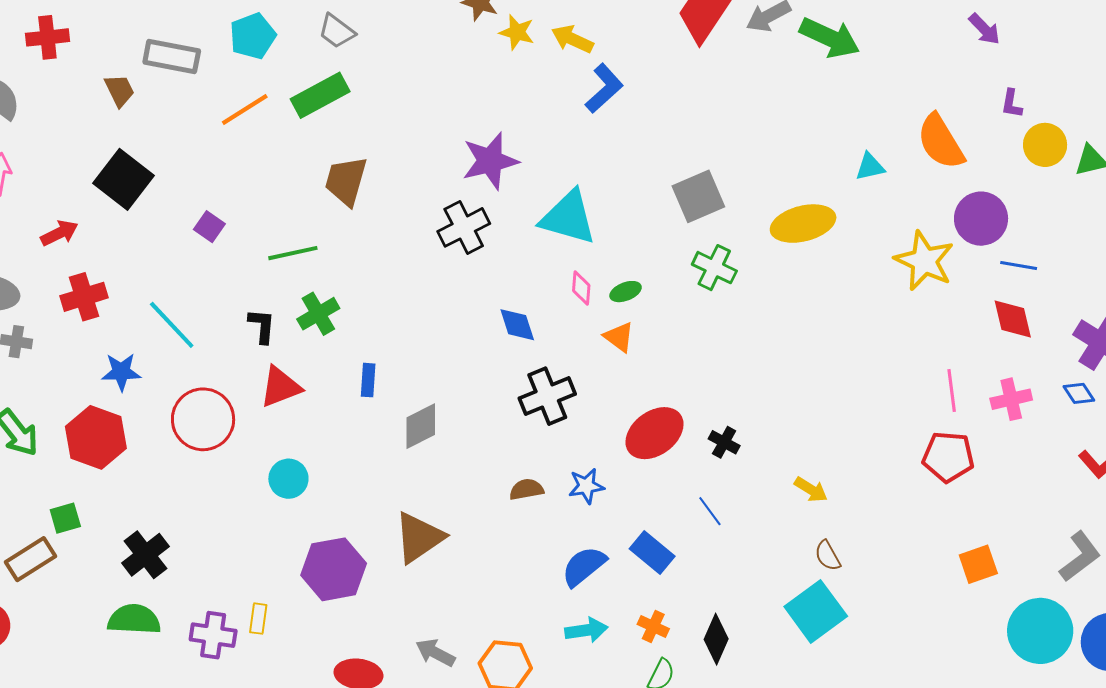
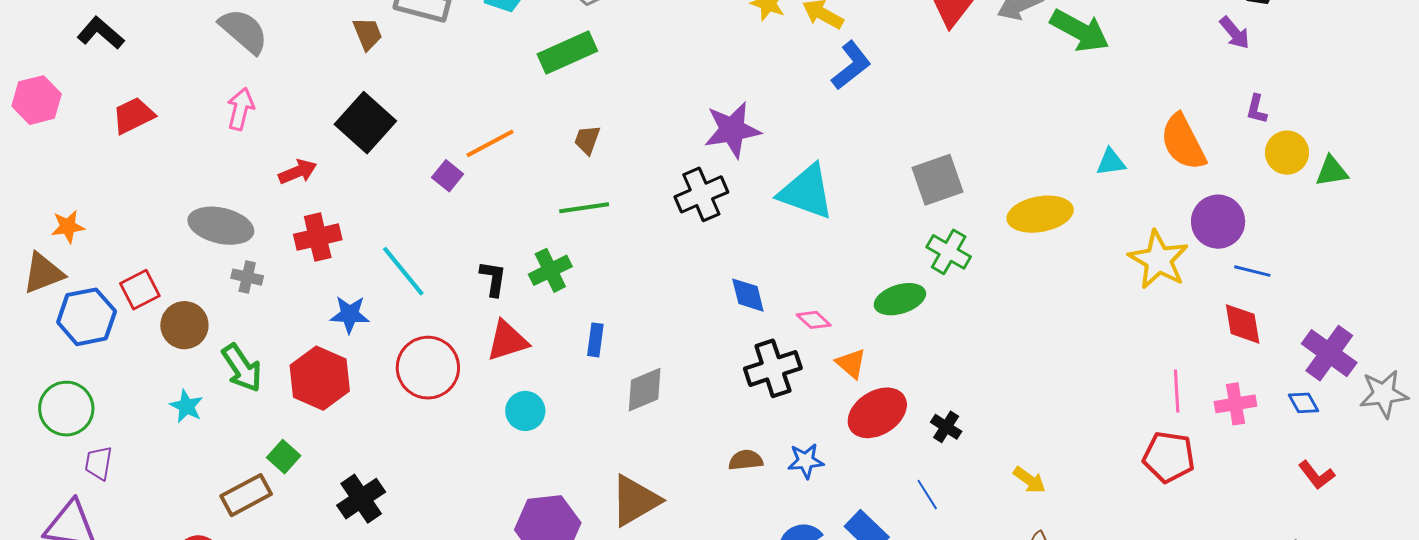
orange line: (245, 110) -> (490, 143), moved
brown trapezoid: (346, 181) -> (587, 140), size x0.6
green line: (293, 253) -> (584, 208), moved
pink diamond: (581, 288) -> (814, 320), moved, turned -56
green ellipse: (626, 292) -> (900, 299), moved, size x1.6
orange triangle: (619, 337) -> (851, 363), moved
cyan circle: (288, 479) -> (525, 411), moved
green square: (65, 518) -> (284, 457), turned -36

